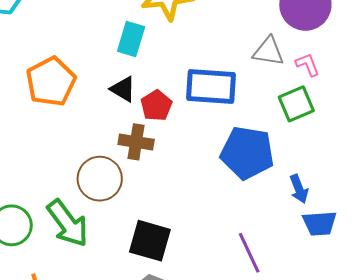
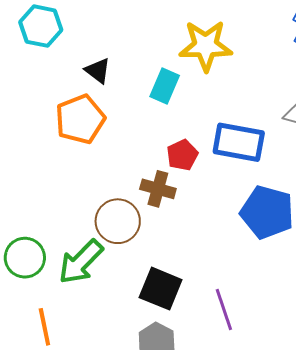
black triangle: (123, 89) -> (98, 71), moved
green arrow: (68, 223) -> (81, 262), turned 75
purple line: (249, 253) -> (224, 310), moved

